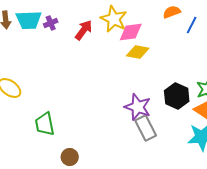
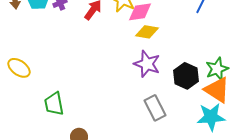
purple star: (138, 107) -> (147, 64), moved

